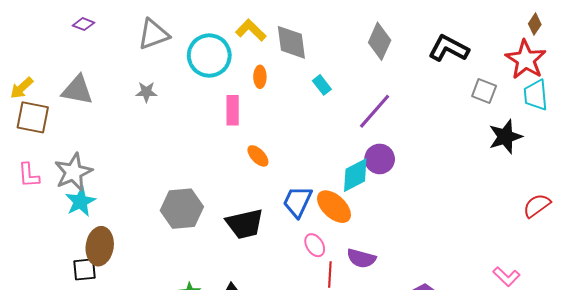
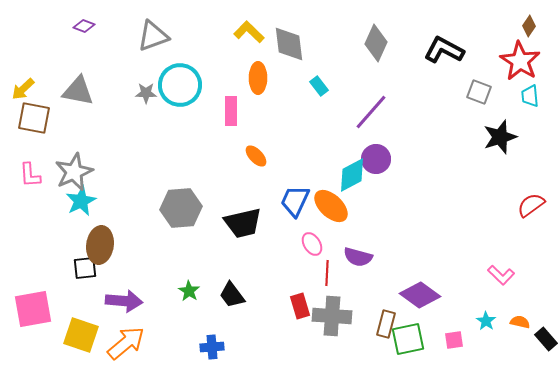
cyan circle: (209, 56) -> (180, 85), moved
orange ellipse: (260, 77) -> (258, 78), size x1.4
cyan trapezoid: (536, 95) -> (530, 96), size x0.7

